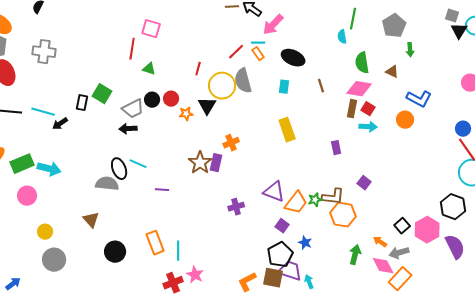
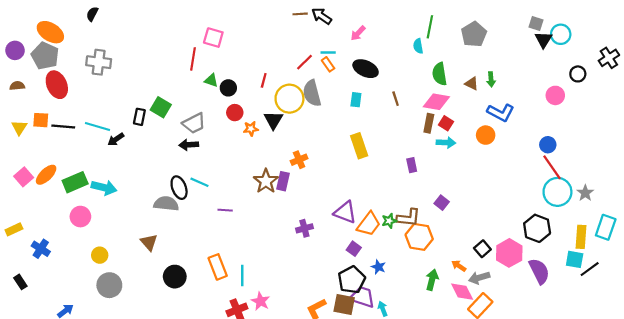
pink arrow: (273, 25) -> (358, 33), moved, size x0.7
green arrow: (410, 50) -> (491, 79), moved
black circle: (152, 100) -> (228, 88), moved

